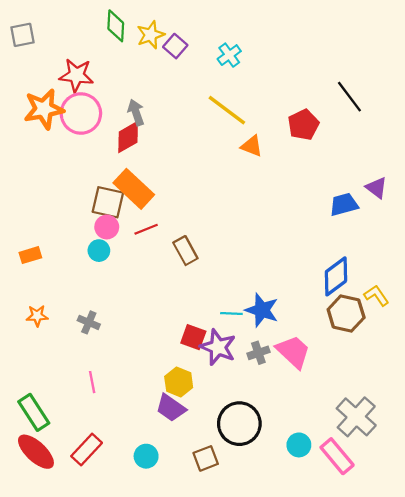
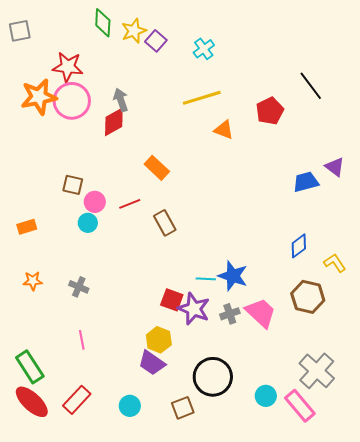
yellow line: (227, 110) -> (202, 98), turned -54
orange rectangle: (134, 189) -> (157, 168), moved, size x0.7
brown square: (108, 202) -> (73, 185), moved, size x0.7
blue diamond: (336, 276) -> (299, 246), size x0.7
brown hexagon: (346, 313) -> (308, 297), moved

